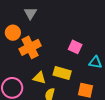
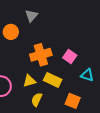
orange cross: (30, 47) -> (41, 55), moved
yellow triangle: (39, 78) -> (29, 81), turned -40

